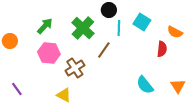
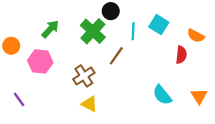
black circle: (109, 10) -> (111, 11), moved
pink hexagon: (49, 53) -> (40, 61), moved
yellow triangle: (64, 95) -> (89, 104), moved

